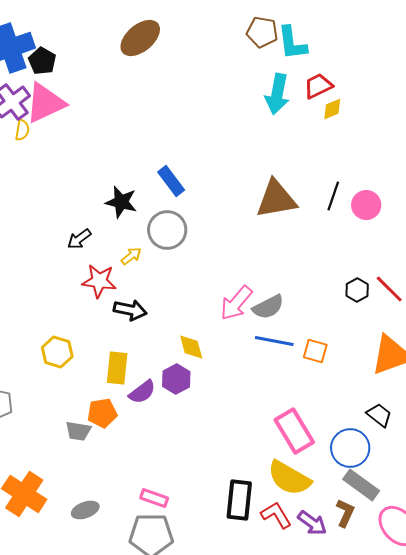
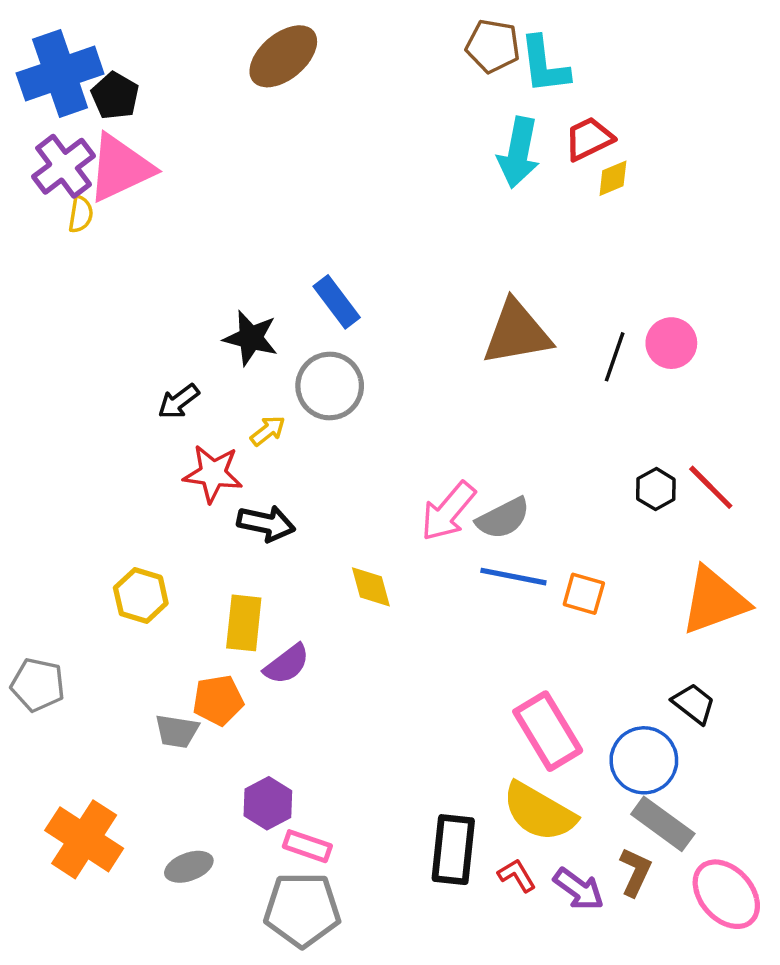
black line: (333, 196) -> (615, 357), moved
purple hexagon: (176, 379) -> (268, 803), moved
red L-shape: (276, 515) -> (517, 875), size x0.7

